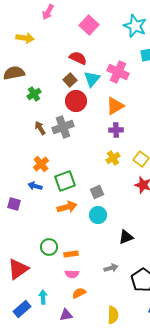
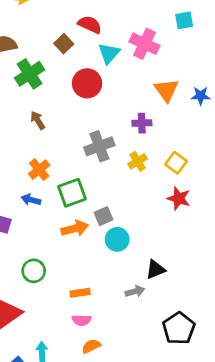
brown square: (70, 80) -> (64, 44), moved
green cross: (34, 94) -> (30, 74), size x1.5
orange triangle: (115, 106) -> (166, 90), moved, turned -36
gray cross: (63, 127) -> (99, 146), moved
gray square: (97, 192) -> (103, 216), moved
green circle: (49, 247) -> (34, 271), moved
gray arrow: (111, 268) -> (135, 291), moved

